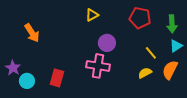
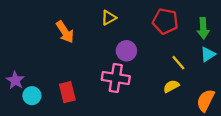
orange arrow: (32, 33) -> (65, 32), moved
orange semicircle: (170, 70) -> (206, 100), moved
red rectangle: (57, 78) -> (67, 92), turned -30

